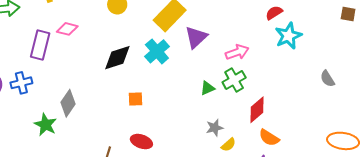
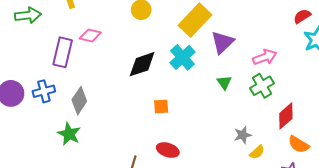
green triangle: (207, 88) -> (224, 82), moved, turned -42
gray diamond: (68, 103) -> (79, 101), moved

